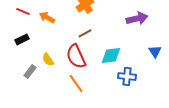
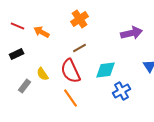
blue cross: (127, 76) -> (122, 91), turned -36

